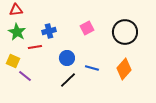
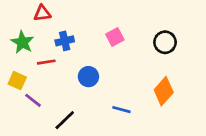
red triangle: (16, 10) -> (42, 13), moved
black circle: (125, 32) -> (165, 42), size x0.7
blue line: (92, 68) -> (121, 110), moved
black line: (68, 80) -> (65, 120), moved

